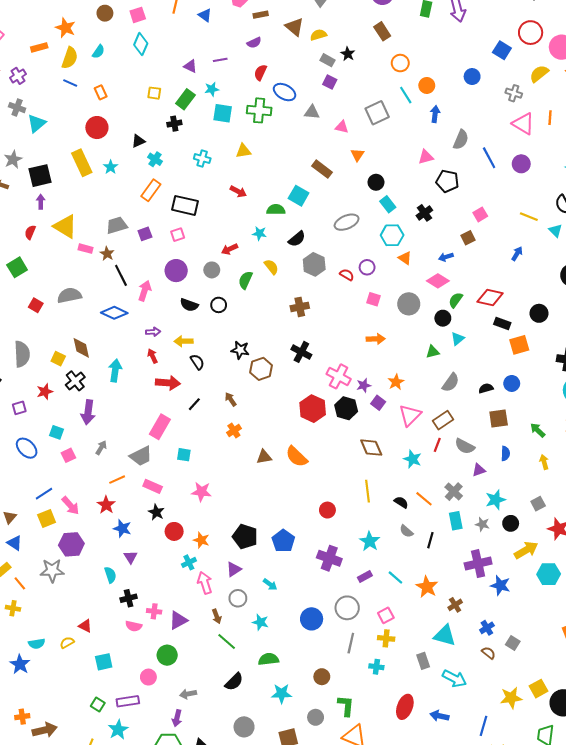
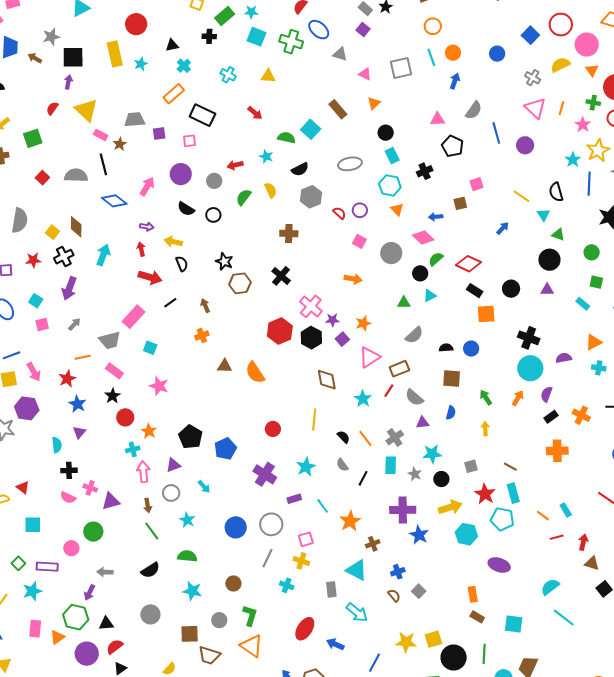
black line: (121, 275) -> (103, 164), moved

